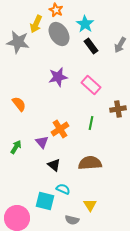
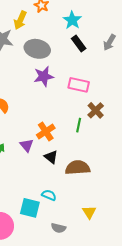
gray ellipse: (59, 34) -> (37, 49), moved, turned -45
pink rectangle: (91, 85) -> (79, 85), turned -30
brown cross: (118, 109) -> (96, 110), moved, turned -35
black triangle: (54, 165) -> (51, 157), moved
yellow triangle: (90, 205) -> (89, 212), moved

